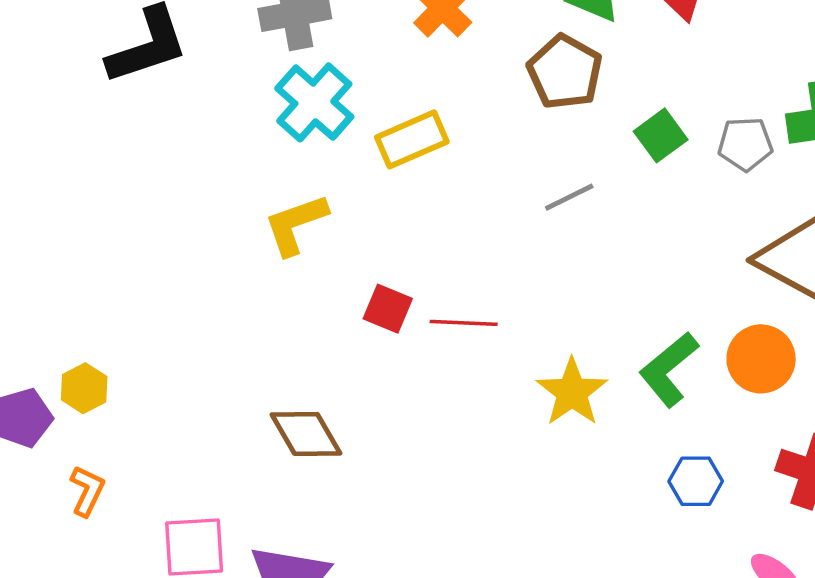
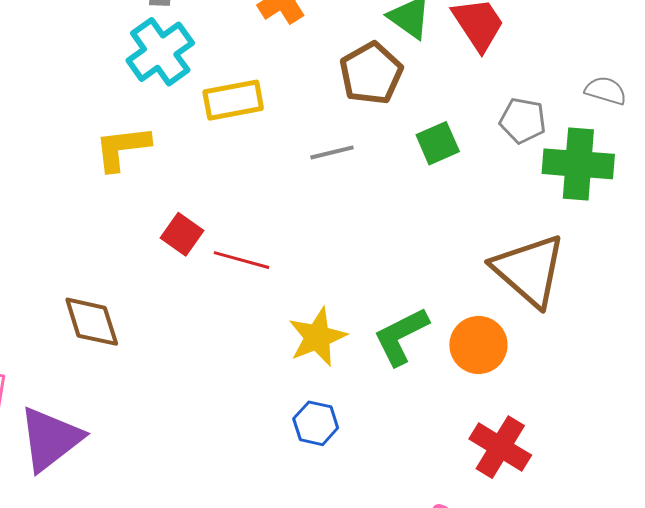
gray pentagon: (745, 144) -> (523, 121), moved
gray line: (569, 197) -> (332, 152), moved
blue hexagon: (696, 481) -> (316, 423), moved

